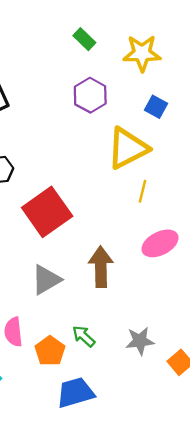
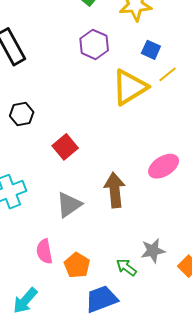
yellow line: (143, 191) -> (167, 74), moved, turned 42
red square: (47, 212) -> (65, 147), size x0.6
green arrow: (84, 336) -> (126, 267), moved

